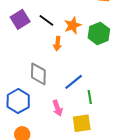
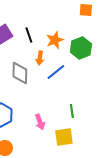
black line: (46, 20) -> (29, 35), turned 35
gray diamond: (38, 74) -> (20, 73), moved
blue line: (74, 82) -> (56, 72), moved

